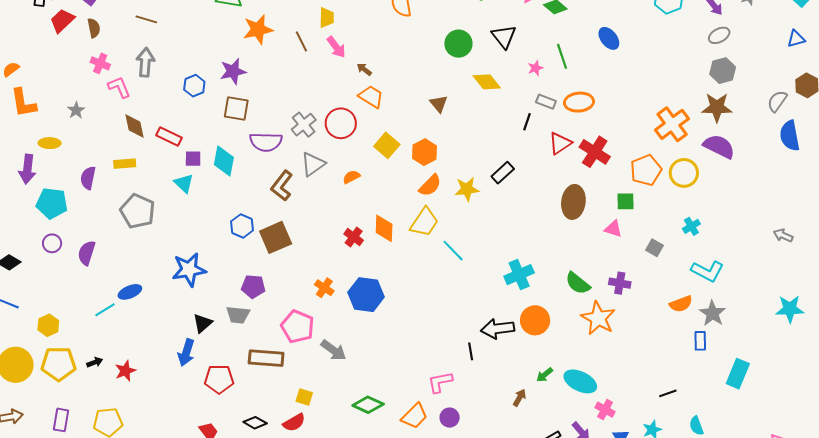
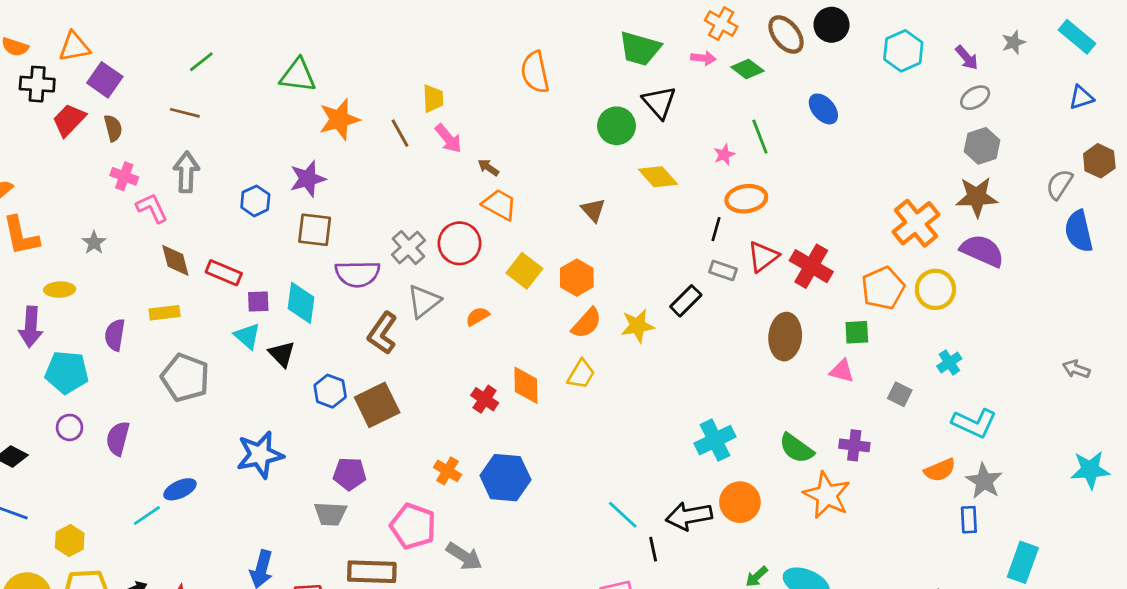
black triangle: (504, 37) -> (659, 102), moved
gray rectangle: (546, 102) -> (723, 270), moved
orange ellipse: (579, 102) -> (746, 199), moved
yellow trapezoid: (424, 222) -> (581, 374), size x0.7
cyan line: (453, 251) -> (623, 515), moved
black triangle: (203, 323) -> (282, 354), moved, turned -30

